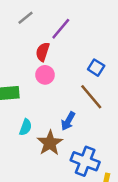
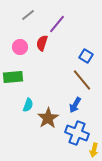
pink circle: (45, 75) -> (20, 47), moved
blue arrow: (68, 121) -> (75, 105), moved

